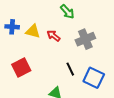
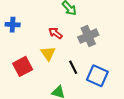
yellow triangle: (33, 31) -> (48, 53), moved, turned 42

